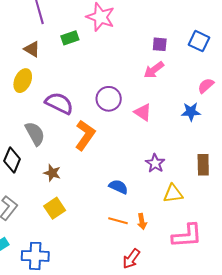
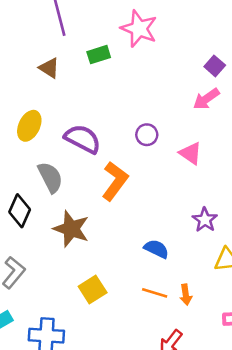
purple square: (160, 44) -> (215, 66), turned 35
yellow ellipse: (23, 81) -> (29, 126), moved
purple circle: (109, 99) -> (147, 135), size x0.7
brown star: (52, 173) -> (71, 229), size x1.6
yellow square: (55, 208) -> (93, 289), moved

